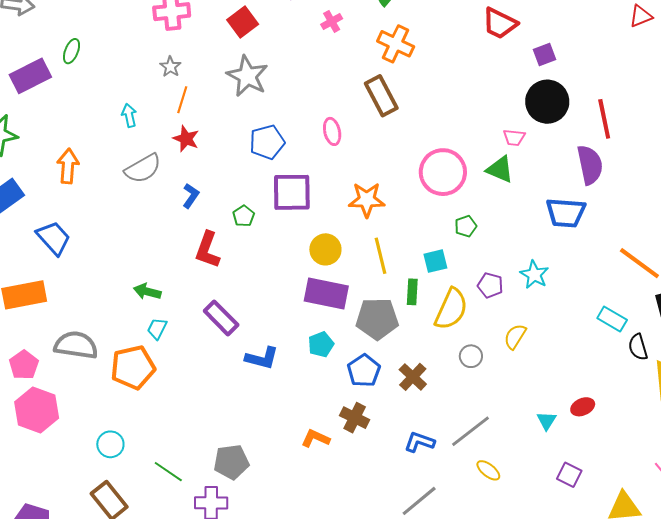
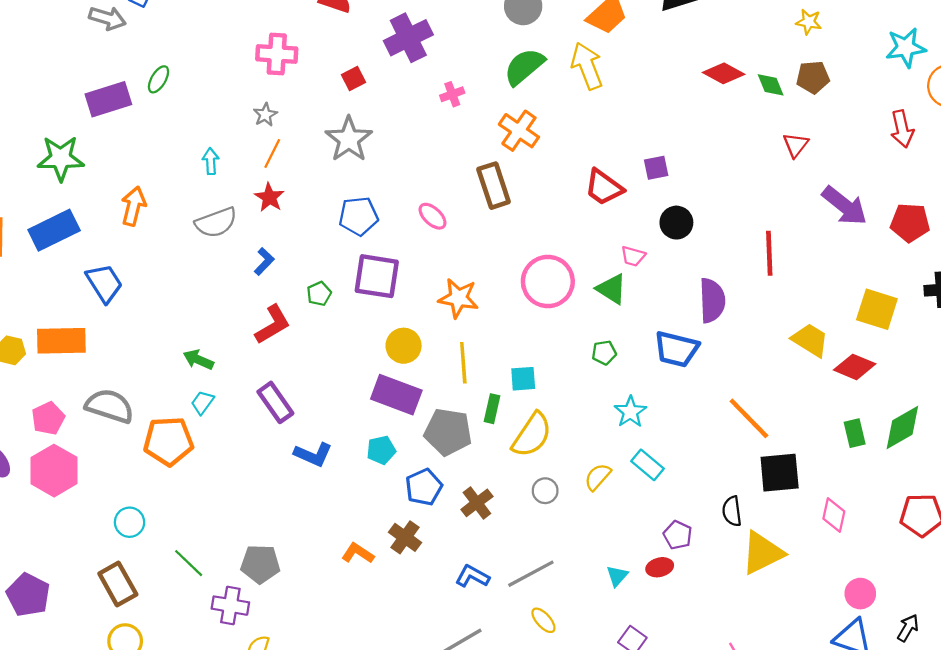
red triangle: (641, 16) -> (796, 145), turned -40
red square: (243, 22) -> (353, 78), size x0.7
red trapezoid: (500, 23) -> (604, 187), moved
purple square: (544, 55) -> (656, 168), moved
black circle: (547, 102) -> (676, 223), size x0.7
red line: (604, 119) -> (769, 253), moved
pink ellipse: (332, 131) -> (433, 216), turned -44
green pentagon: (466, 226) -> (604, 353), moved
red L-shape: (207, 250) -> (273, 324), turned -150
purple pentagon: (490, 285) -> (678, 535), moved
cyan rectangle: (612, 319) -> (648, 465), moved

